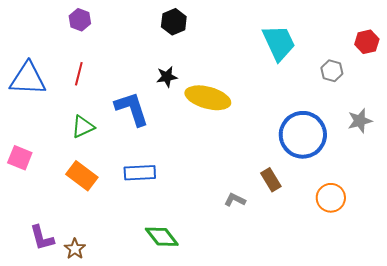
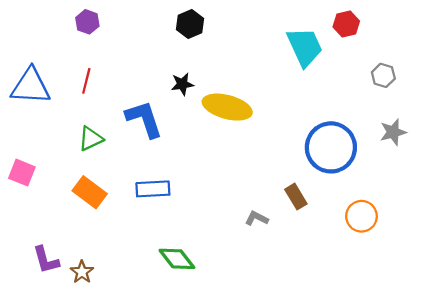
red hexagon: (367, 42) -> (346, 24), moved
gray hexagon: (332, 71) -> (383, 75), moved

